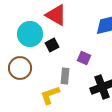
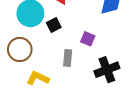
yellow L-shape: (50, 95) -> (38, 78), moved, turned 45

